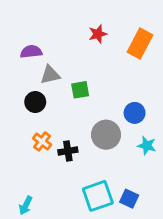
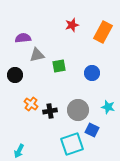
black circle: (35, 102) -> (15, 75), moved
blue circle: (135, 113) -> (92, 73), moved
gray circle: (106, 135) -> (78, 110), moved
blue square: (129, 199) -> (92, 130), moved

